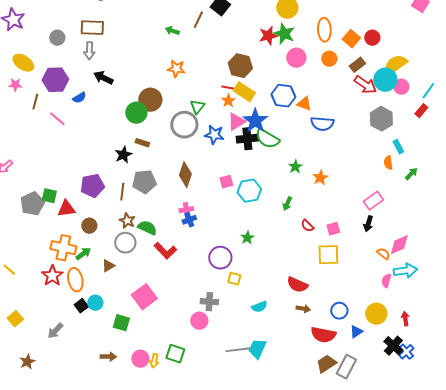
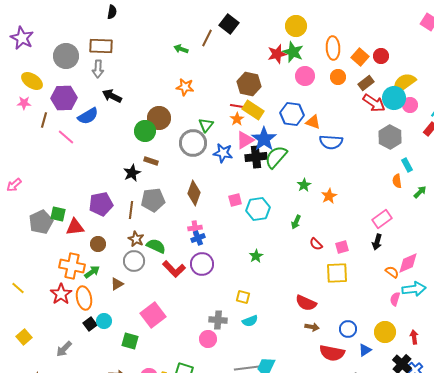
gray circle: (57, 38) -> (66, 56), size x1.6
blue semicircle: (79, 98) -> (88, 116), size x1.5
green semicircle: (267, 139) -> (276, 157), turned 100
purple circle: (220, 258) -> (202, 264), moved
cyan semicircle: (259, 307) -> (250, 321), moved

